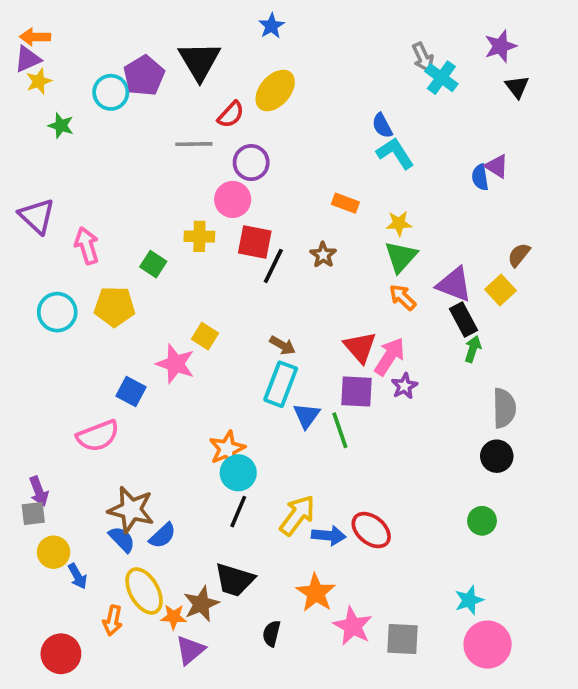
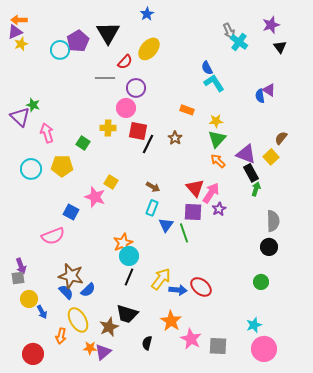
green star: (61, 126) -> (33, 105), moved
cyan rectangle: (281, 384) -> (152, 208), size x0.7
orange star: (174, 617) -> (90, 348), moved

